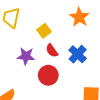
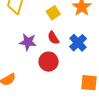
yellow square: (44, 31) -> (53, 13), moved

